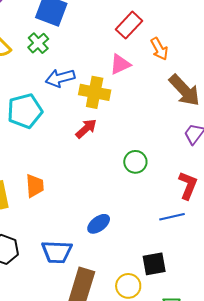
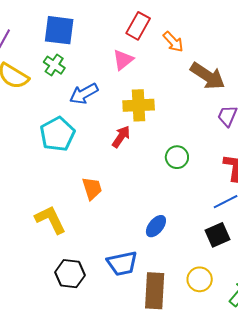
pink triangle: (120, 64) -> (123, 60), moved
yellow cross: (95, 92) -> (139, 105), moved
orange trapezoid: (35, 186) -> (92, 188), moved
black square: (154, 264) -> (217, 235), moved

